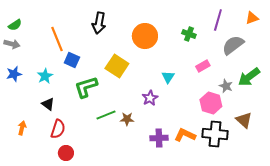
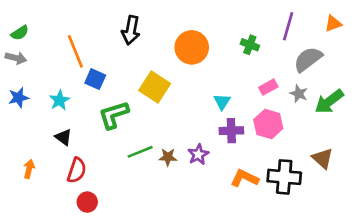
gray star: (226, 86) -> (299, 94), moved
purple star: (150, 98) -> (198, 154), moved
pink hexagon: (211, 103) -> (268, 124), moved
purple cross: (159, 138) -> (231, 131), moved

